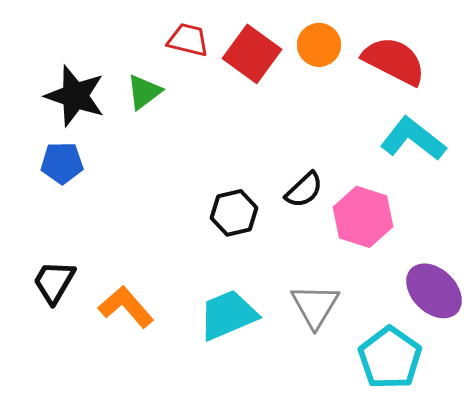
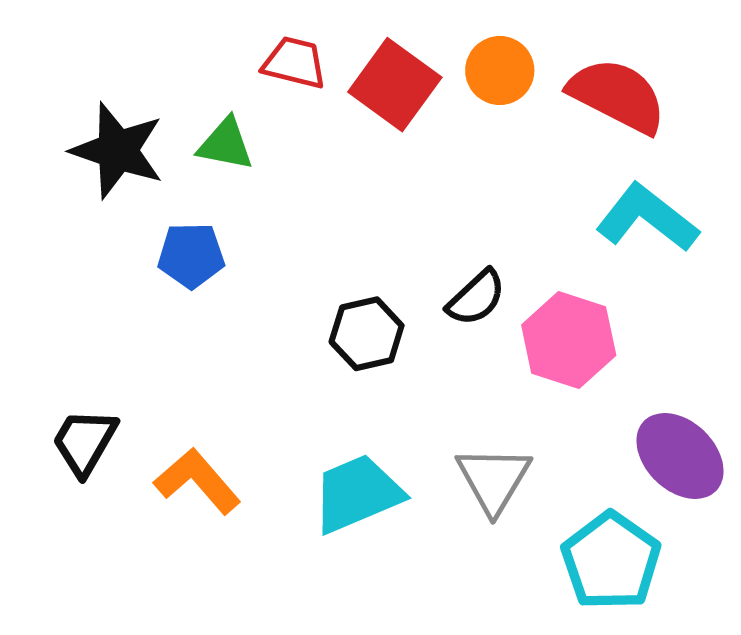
green triangle: (144, 92) -> (226, 144), turned 48
blue pentagon: (62, 163) -> (191, 255), moved

